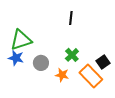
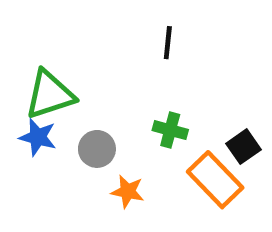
green cross: (72, 55) -> (170, 130), turned -32
orange star: (62, 75) -> (128, 191), moved

